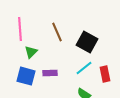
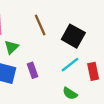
purple rectangle: (50, 73) -> (32, 70), turned 72

